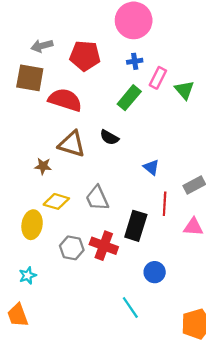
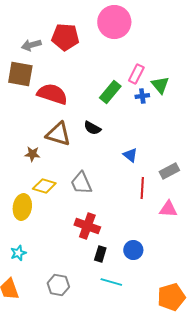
red pentagon: (85, 56) -> (65, 37), moved
blue cross: (135, 61) -> (142, 96), moved
black rectangle: (136, 226) -> (100, 254), moved, size x0.6
gray hexagon: (72, 248) -> (58, 285), moved
cyan line: (130, 307) -> (111, 282), turned -40

